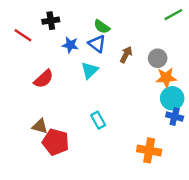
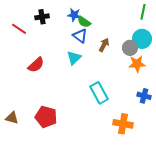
green line: (173, 15) -> (143, 12), turned -49
blue star: (70, 45) -> (74, 15), moved
cyan circle: (172, 98) -> (142, 39), moved
cyan rectangle: (98, 120) -> (99, 93), moved, size x1.5
brown triangle: (40, 126) -> (12, 118), moved

